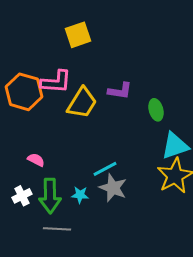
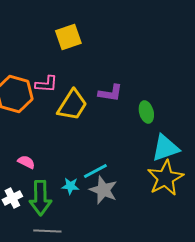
pink L-shape: (56, 82) -> (46, 84), size x0.7
cyan star: (80, 195) -> (70, 186), moved

